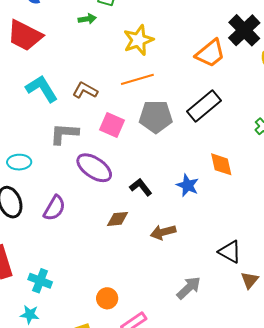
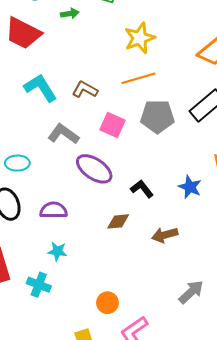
green arrow: (87, 19) -> (70, 14), moved
gray L-shape: (64, 134) -> (63, 134), turned 32
purple semicircle: (54, 208) -> (53, 210), turned -120
cyan star: (30, 315) -> (57, 251), moved

